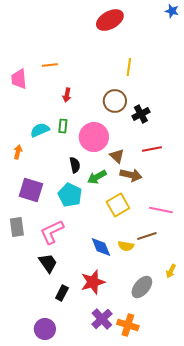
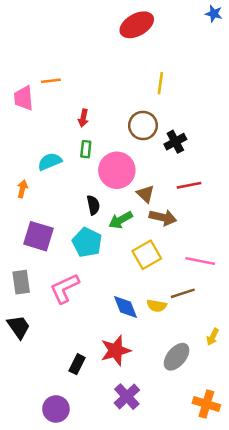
orange line: (50, 65) -> (51, 81), moved
green rectangle: (63, 126) -> (86, 149), moved
black trapezoid: (48, 263) -> (19, 327), moved
orange cross: (128, 325) -> (206, 404), moved

